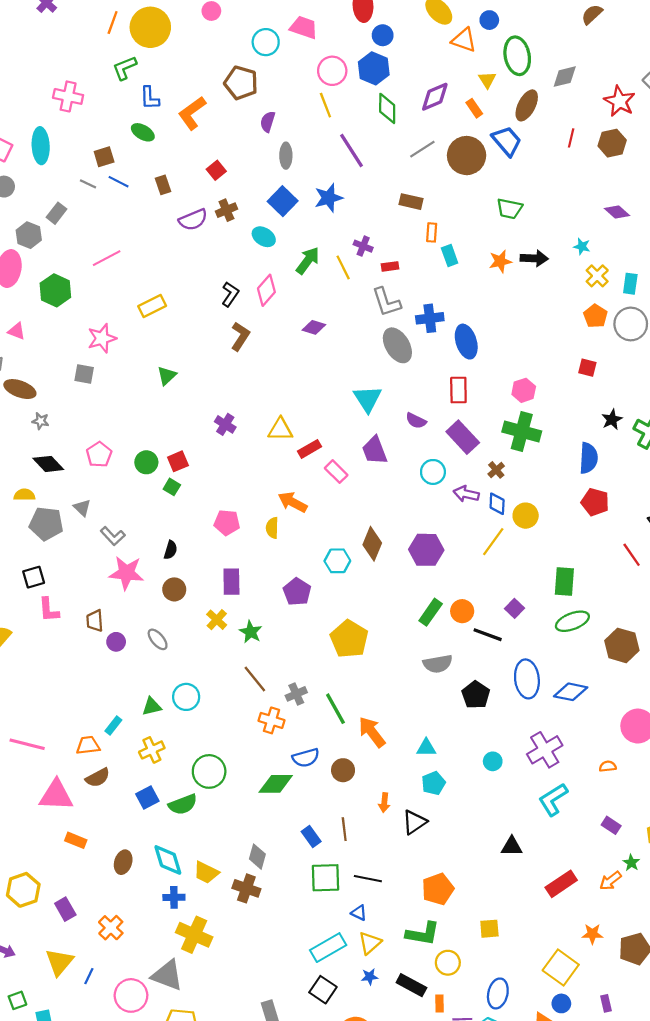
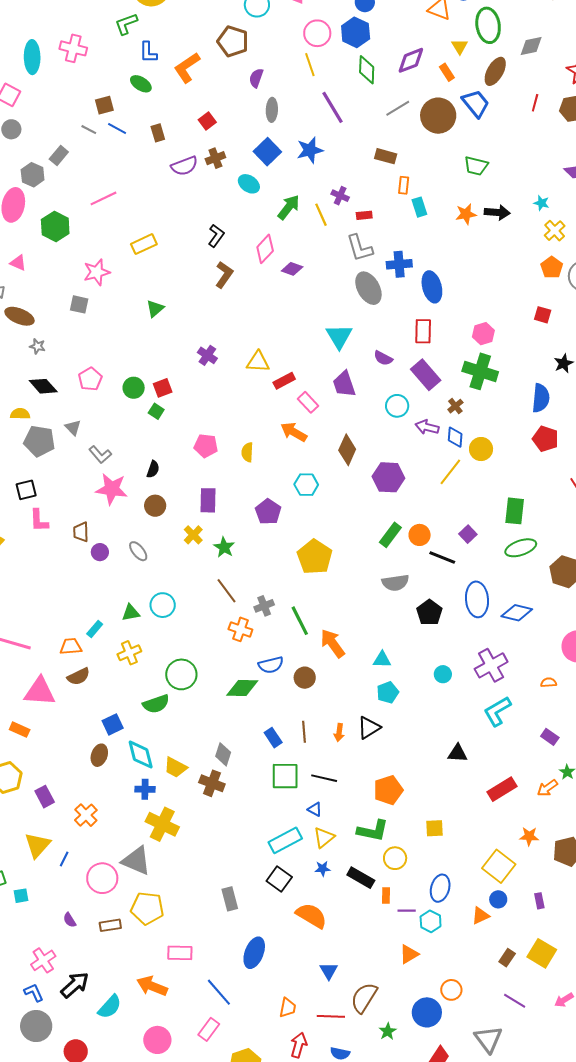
cyan ellipse: (41, 146) -> (32, 57), moved
pink diamond: (266, 290) -> (265, 249), moved
orange arrow: (293, 502) -> (294, 432), moved
brown diamond: (372, 544) -> (347, 450), moved
blue square: (147, 798) -> (113, 724), moved
orange arrow: (384, 803) -> (339, 733), moved
orange rectangle: (76, 840) -> (20, 730), moved

